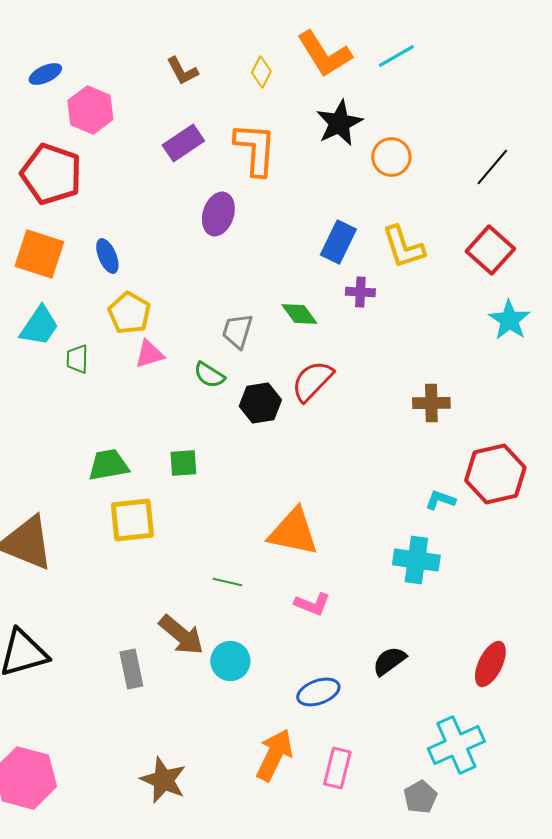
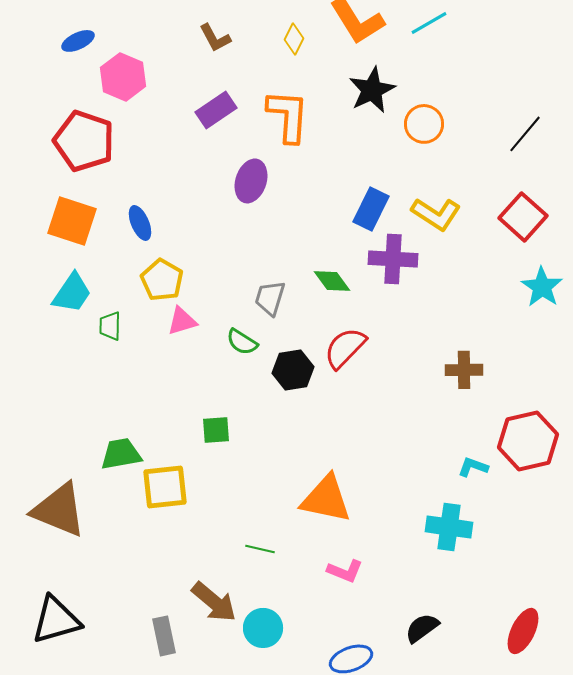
yellow L-shape: (403, 247) -> (436, 214), turned -39
purple cross: (360, 292) -> (393, 259), size x1.6
green trapezoid: (108, 465) -> (121, 454), moved

